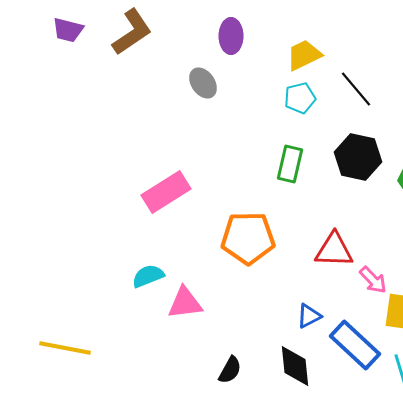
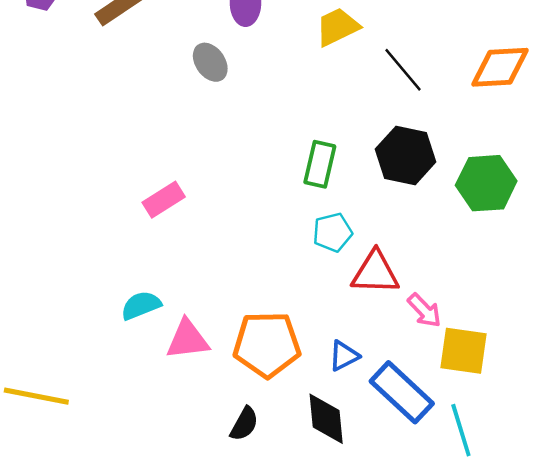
cyan pentagon: (300, 98) -> (332, 232), moved
pink rectangle: (166, 192) -> (164, 200), size x0.7
orange pentagon: (248, 238) -> (267, 344), moved

